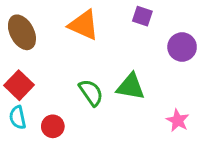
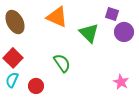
purple square: (142, 16) -> (112, 14), moved
green triangle: (131, 87) -> (89, 33), moved, turned 35
cyan semicircle: (18, 118) -> (12, 80), turned 35

